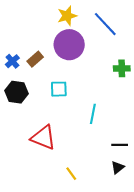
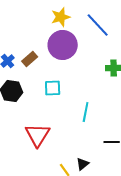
red triangle: (43, 138) -> (38, 135), turned 40
black triangle: (118, 167) -> (83, 164), moved

